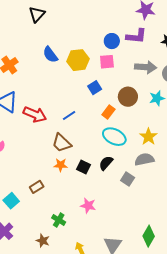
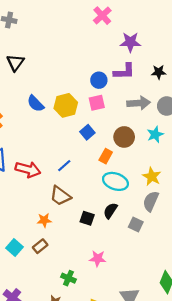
gray semicircle: (144, 159) -> (151, 201), turned -48
orange star: (61, 165) -> (44, 220), moved
cyan square: (11, 201) -> (14, 247), moved

